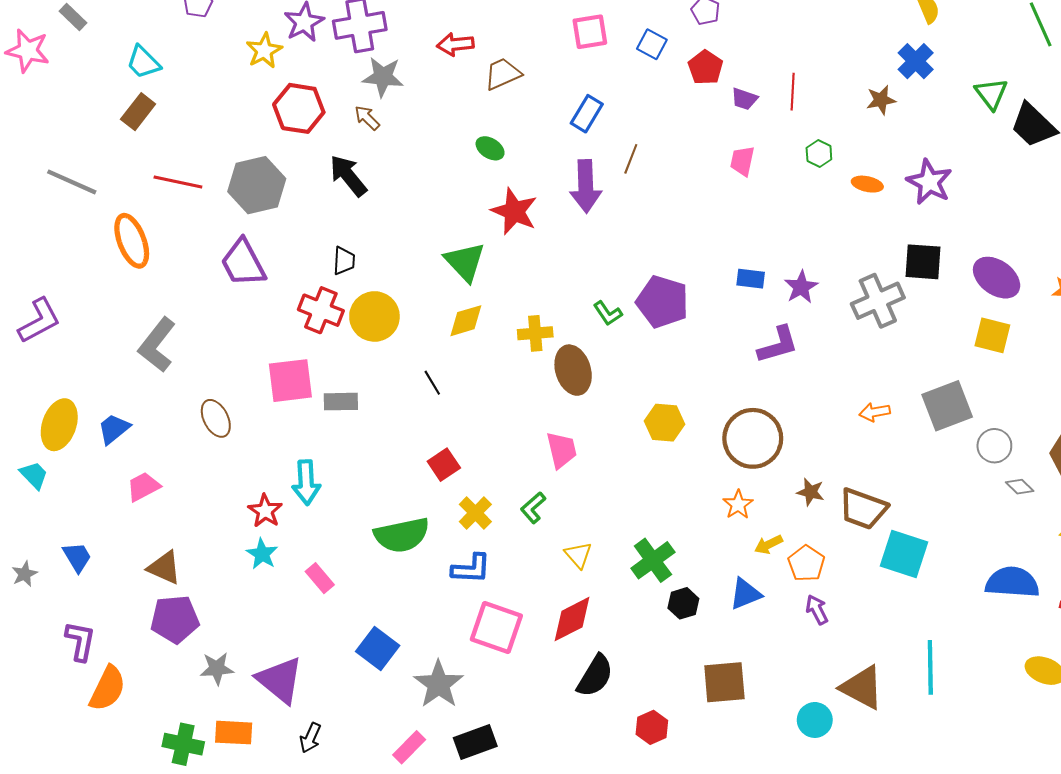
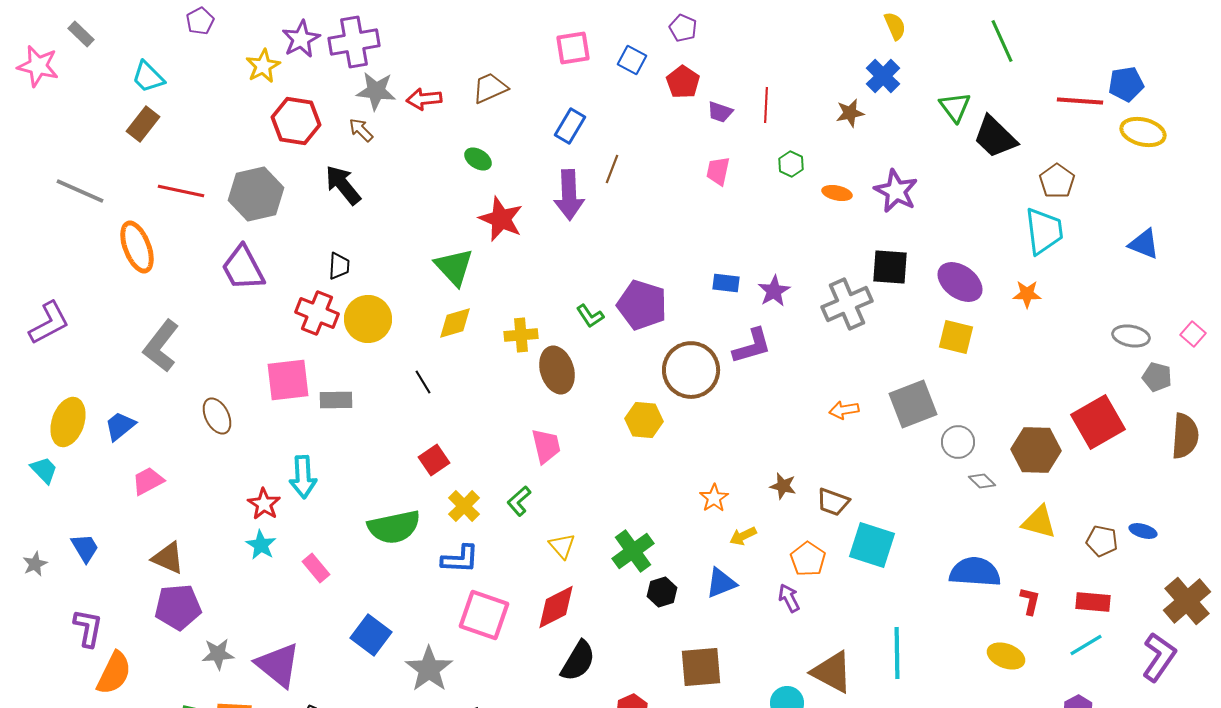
red arrow: (455, 44) -> (424, 99), moved
brown circle: (753, 438) -> (691, 370), moved
brown trapezoid: (863, 509) -> (833, 502), size x0.7
orange pentagon: (806, 563) -> (808, 559), moved

